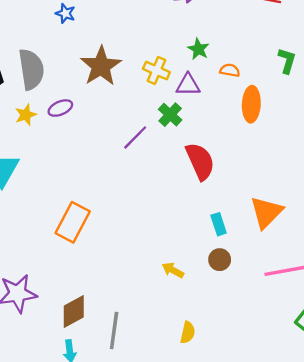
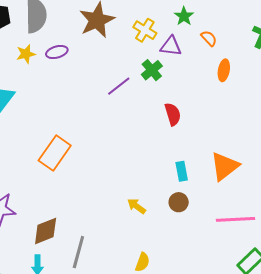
orange semicircle: (230, 70) -> (209, 38), turned 30
orange ellipse: (251, 104) -> (224, 70), size x0.7
red semicircle: (200, 161) -> (173, 114), size x0.7

